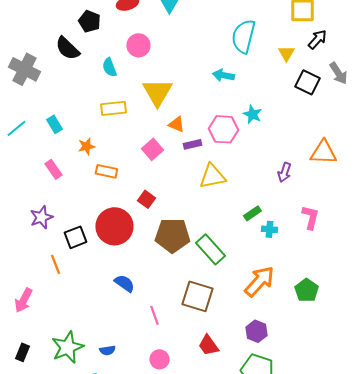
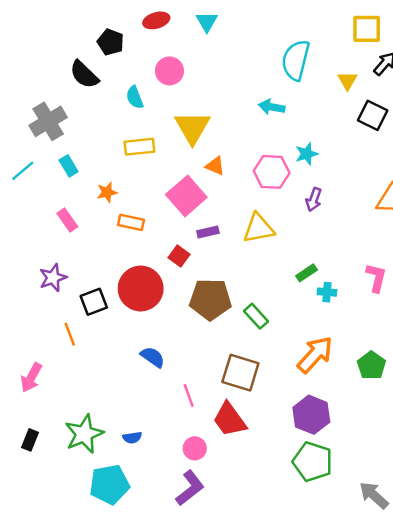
gray cross: (24, 69) -> (48, 121), moved, turned 32
cyan star: (252, 114) -> (307, 154), turned 30
purple rectangle: (192, 144) -> (208, 232), moved
pink square: (152, 149) -> (186, 196), size x1.5
purple arrow: (284, 172) -> (314, 200), moved
green rectangle: (210, 249) -> (256, 316), size x0.7
purple hexagon: (256, 331) -> (311, 415), size x1.4
red trapezoid: (208, 345) -> (230, 420), moved, size x1.4

